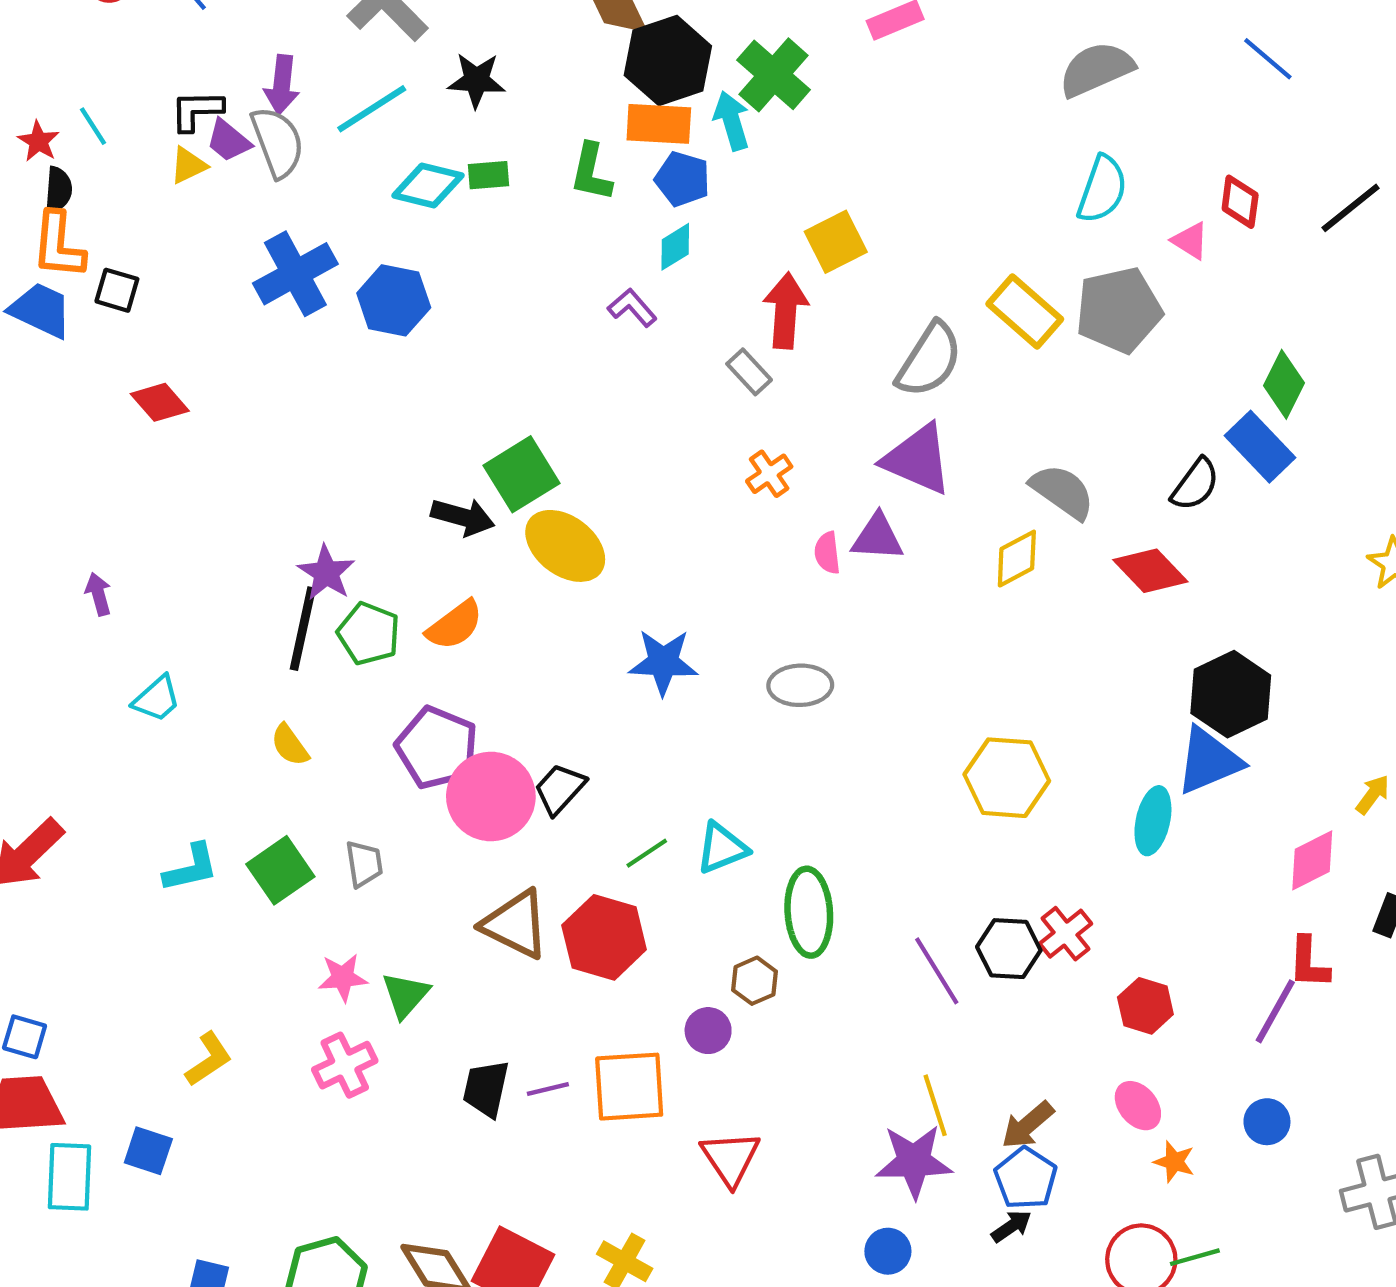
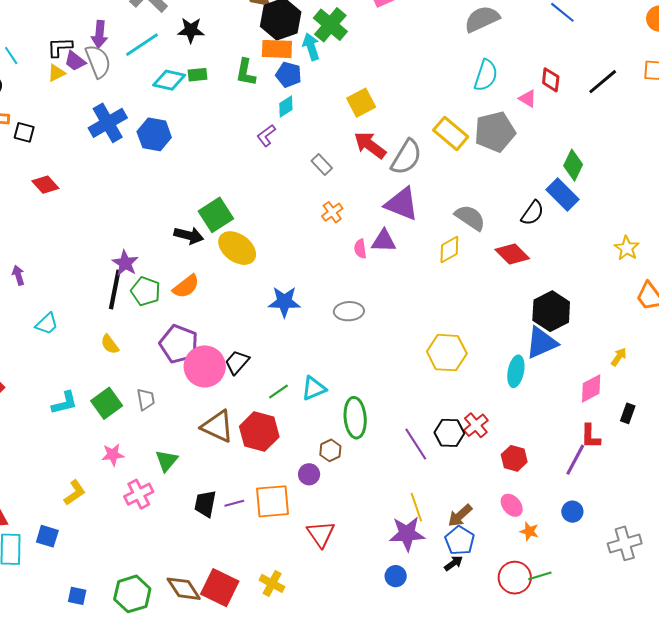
purple L-shape: (632, 308) -> (266, 135), turned -85
red arrow: (786, 311) -> (370, 145), moved, turned -56
pink star: (343, 977) -> (113, 455), moved

